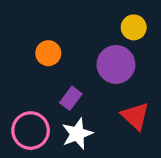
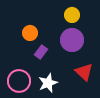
yellow circle: (134, 27) -> (72, 15), moved
purple rectangle: (71, 98) -> (41, 52), moved

